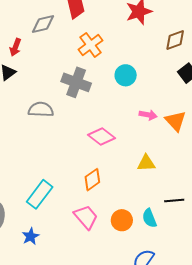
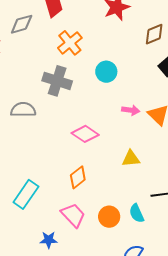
blue star: (31, 236) -> (49, 240), moved, turned 30

